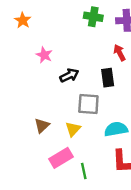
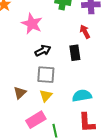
pink star: (44, 55) -> (32, 24), moved, size x1.5
gray square: (88, 104) -> (46, 75), moved

